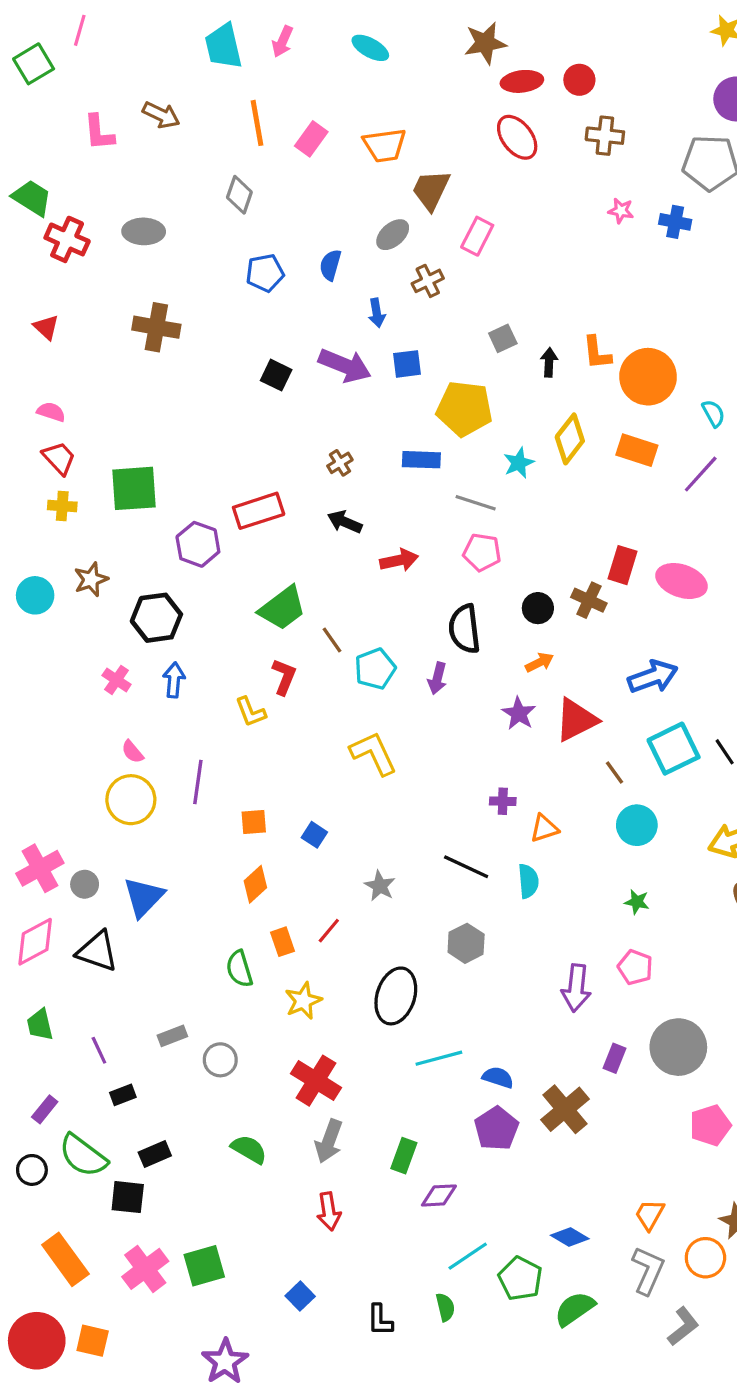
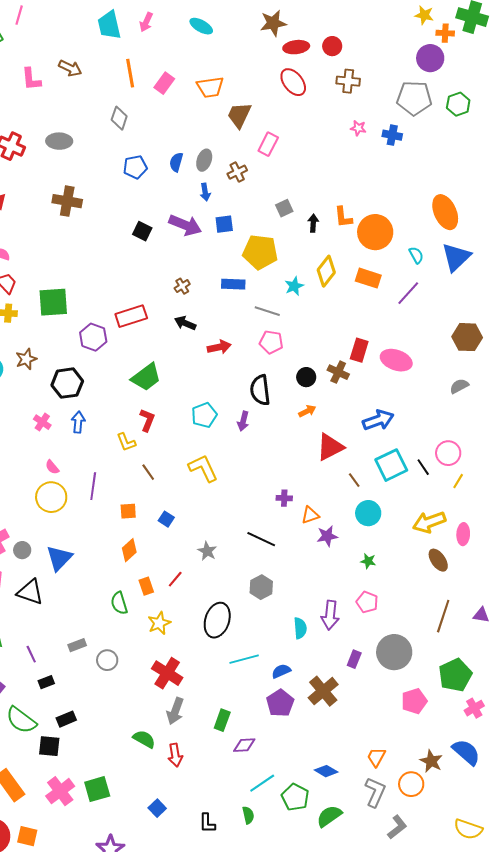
gray ellipse: (393, 235) -> (204, 160), moved, turned -30
brown line: (332, 640) -> (148, 472), moved
purple star: (519, 713) -> (327, 536), moved, turned 30
cyan semicircle: (528, 881) -> (300, 628), moved
blue semicircle: (498, 1077) -> (281, 671), turned -42
green semicircle: (249, 1149) -> (144, 739), moved

